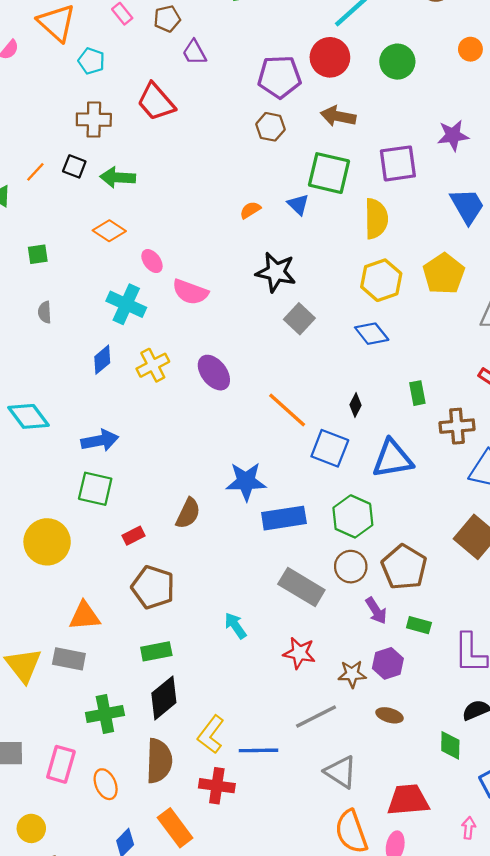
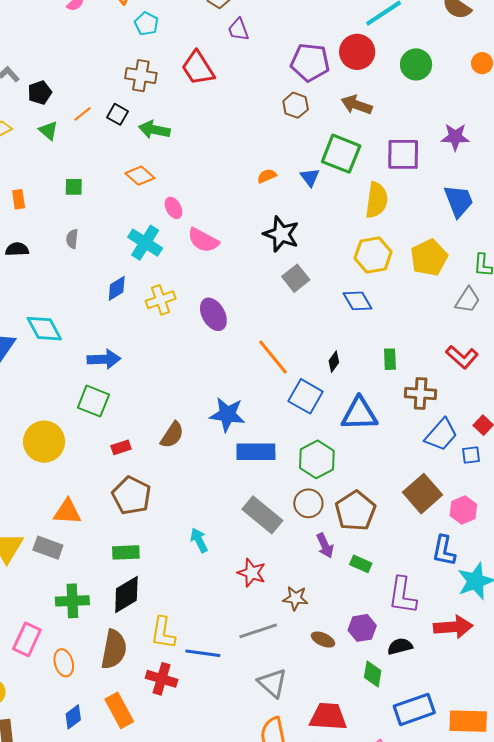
purple hexagon: (388, 663) -> (362, 628), moved
yellow L-shape: (211, 734) -> (163, 633), turned -36

